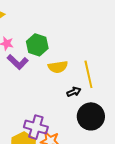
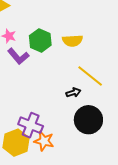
yellow semicircle: (58, 67) -> (72, 41), moved
yellow line: (88, 74) -> (90, 76), turned -44

